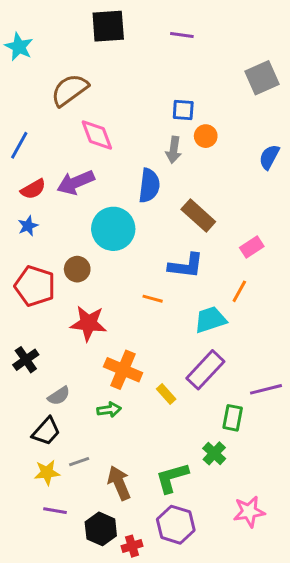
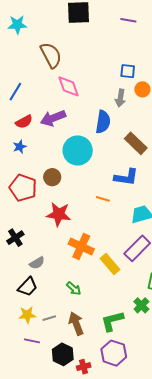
cyan star: (19, 47) -> (17, 25), turned -30
brown semicircle: (70, 90) -> (51, 55), turned 96
yellow rectangle: (166, 394) -> (110, 264), size x1.5
green arrow: (109, 410) -> (74, 288), moved, turned 49
gray line: (79, 462) -> (49, 318), moved

